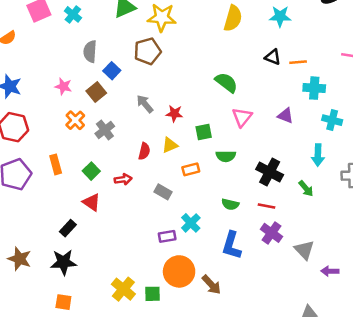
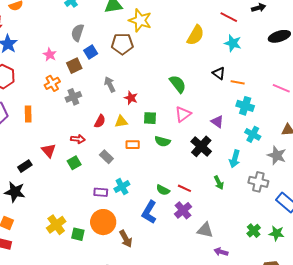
green square: (91, 171) -> (74, 163), moved
black cross: (270, 172) -> (201, 146), moved
green semicircle: (230, 204) -> (163, 190), moved
gray triangle: (304, 250) -> (205, 230), turned -48

